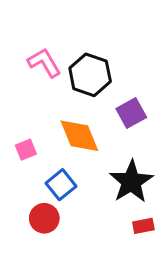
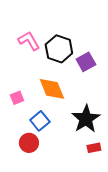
purple square: (131, 113) -> (86, 62), moved

